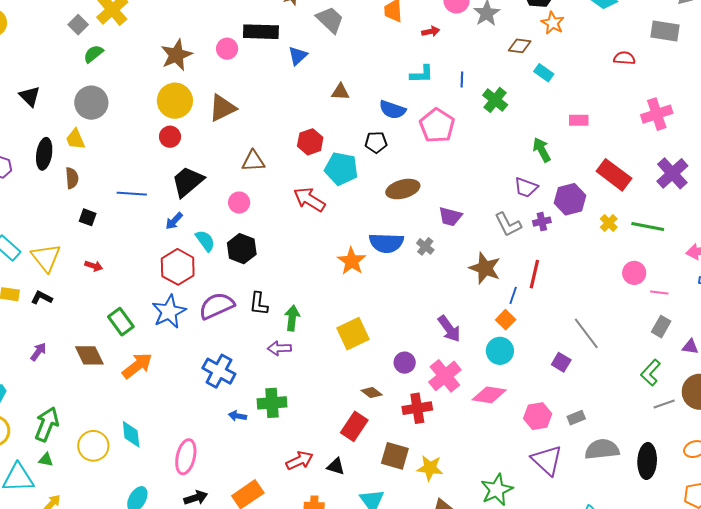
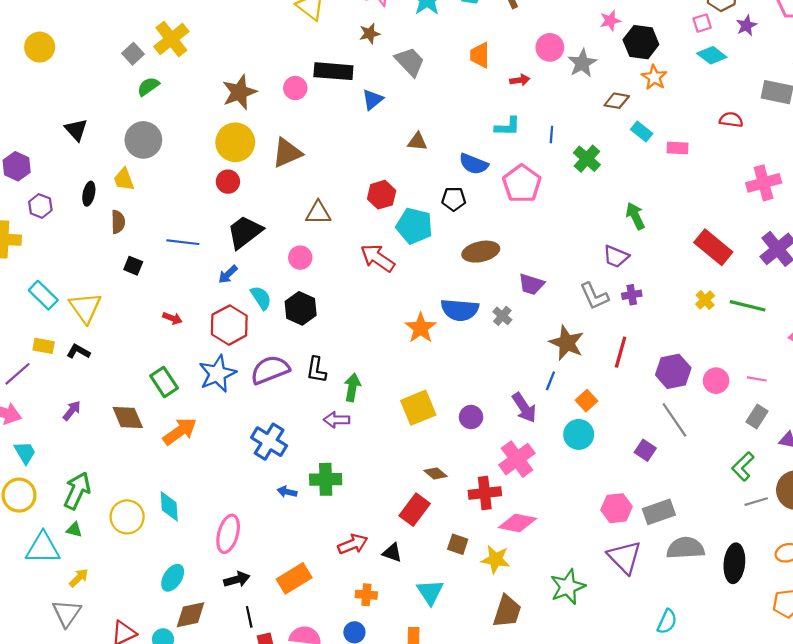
pink rectangle: (579, 120) -> (677, 148), moved
black ellipse: (44, 154) -> (89, 194), size x0.7
purple hexagon: (570, 199) -> (673, 371), moved
red arrow: (94, 266) -> (172, 318), moved
pink circle: (634, 273) -> (716, 381), moved
blue line: (513, 295) -> (550, 381), moved
purple circle: (405, 363) -> (471, 417), moved
pink diamond: (489, 395) -> (517, 523), moved
gray rectangle: (576, 418) -> (659, 512), size x1.6
brown square: (395, 456) -> (458, 544), size x0.7

